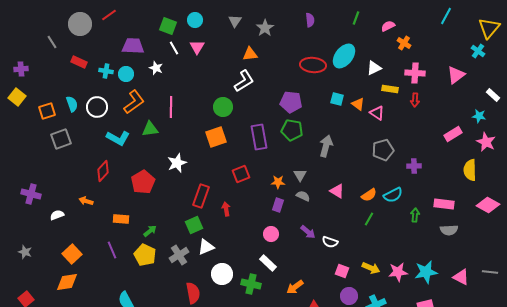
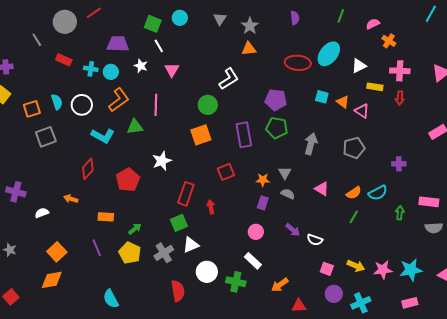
pink triangle: (197, 47) -> (172, 70), moved
orange triangle: (250, 54) -> (249, 49), moved
gray pentagon: (383, 150) -> (354, 148), moved

